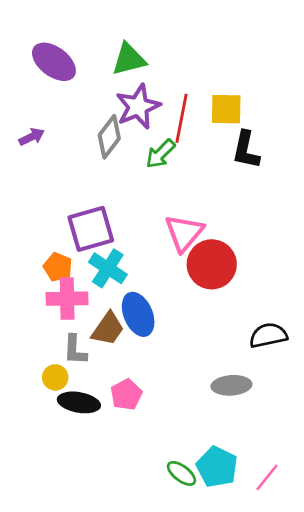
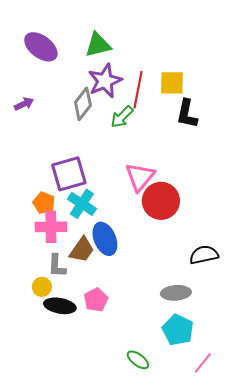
cyan pentagon: (217, 467) -> (178, 330), moved

